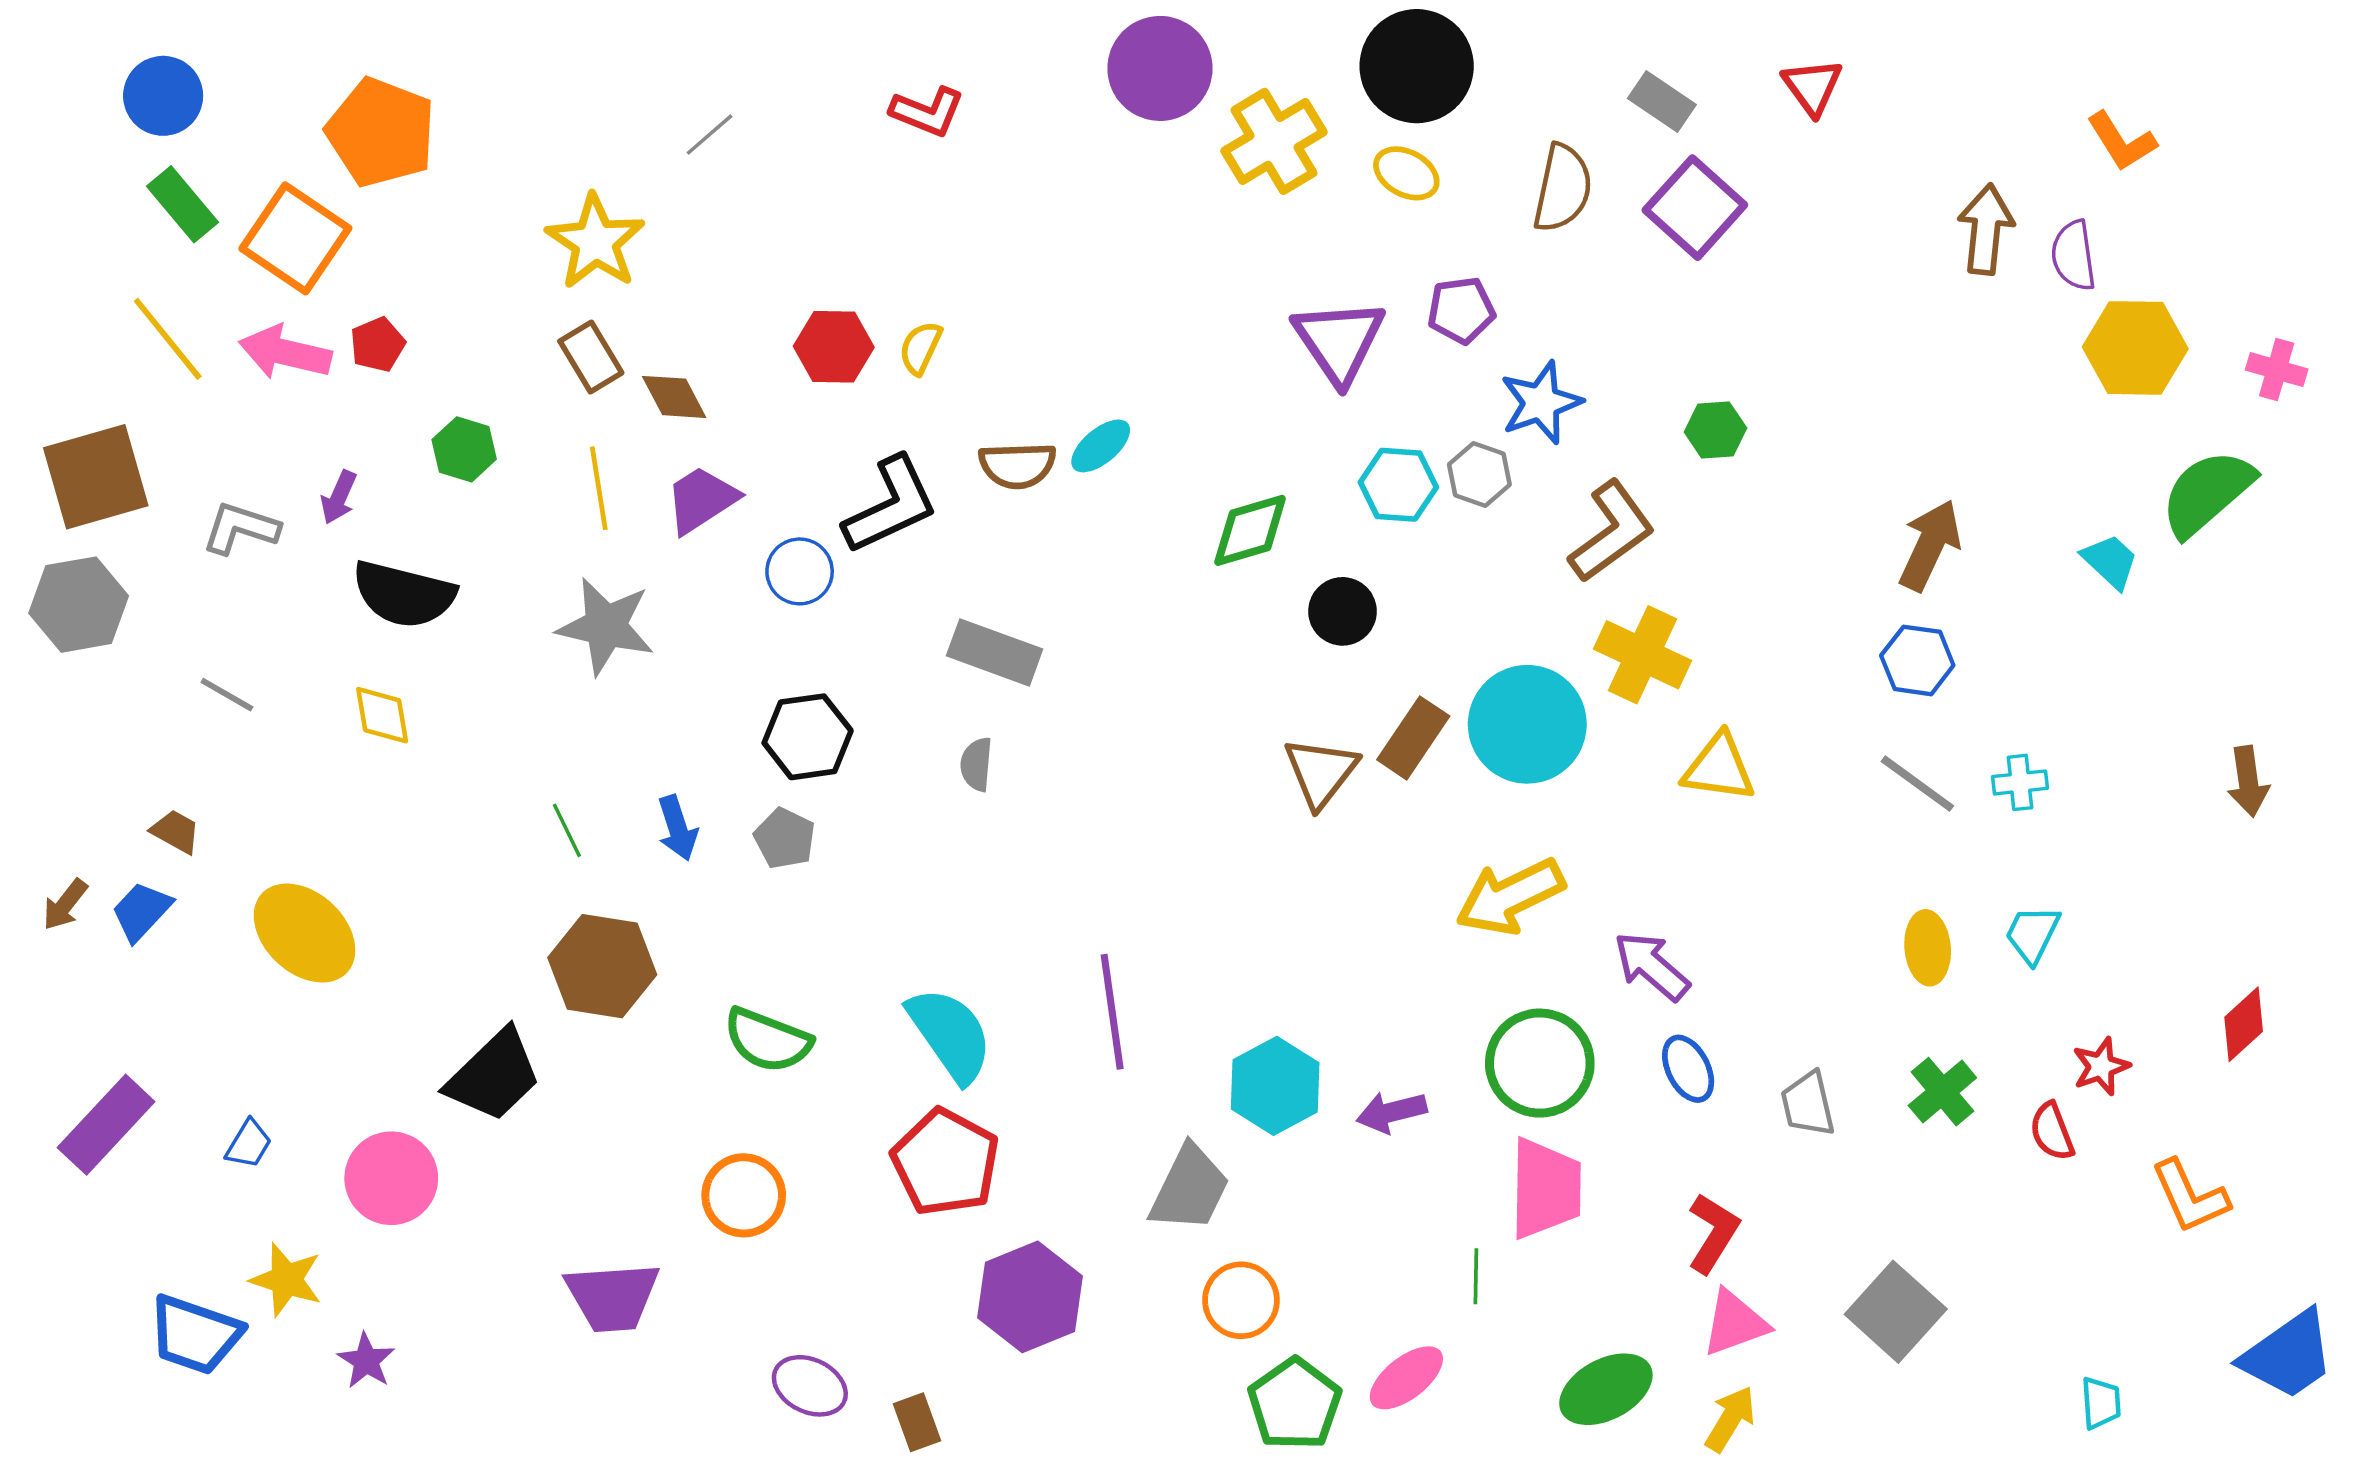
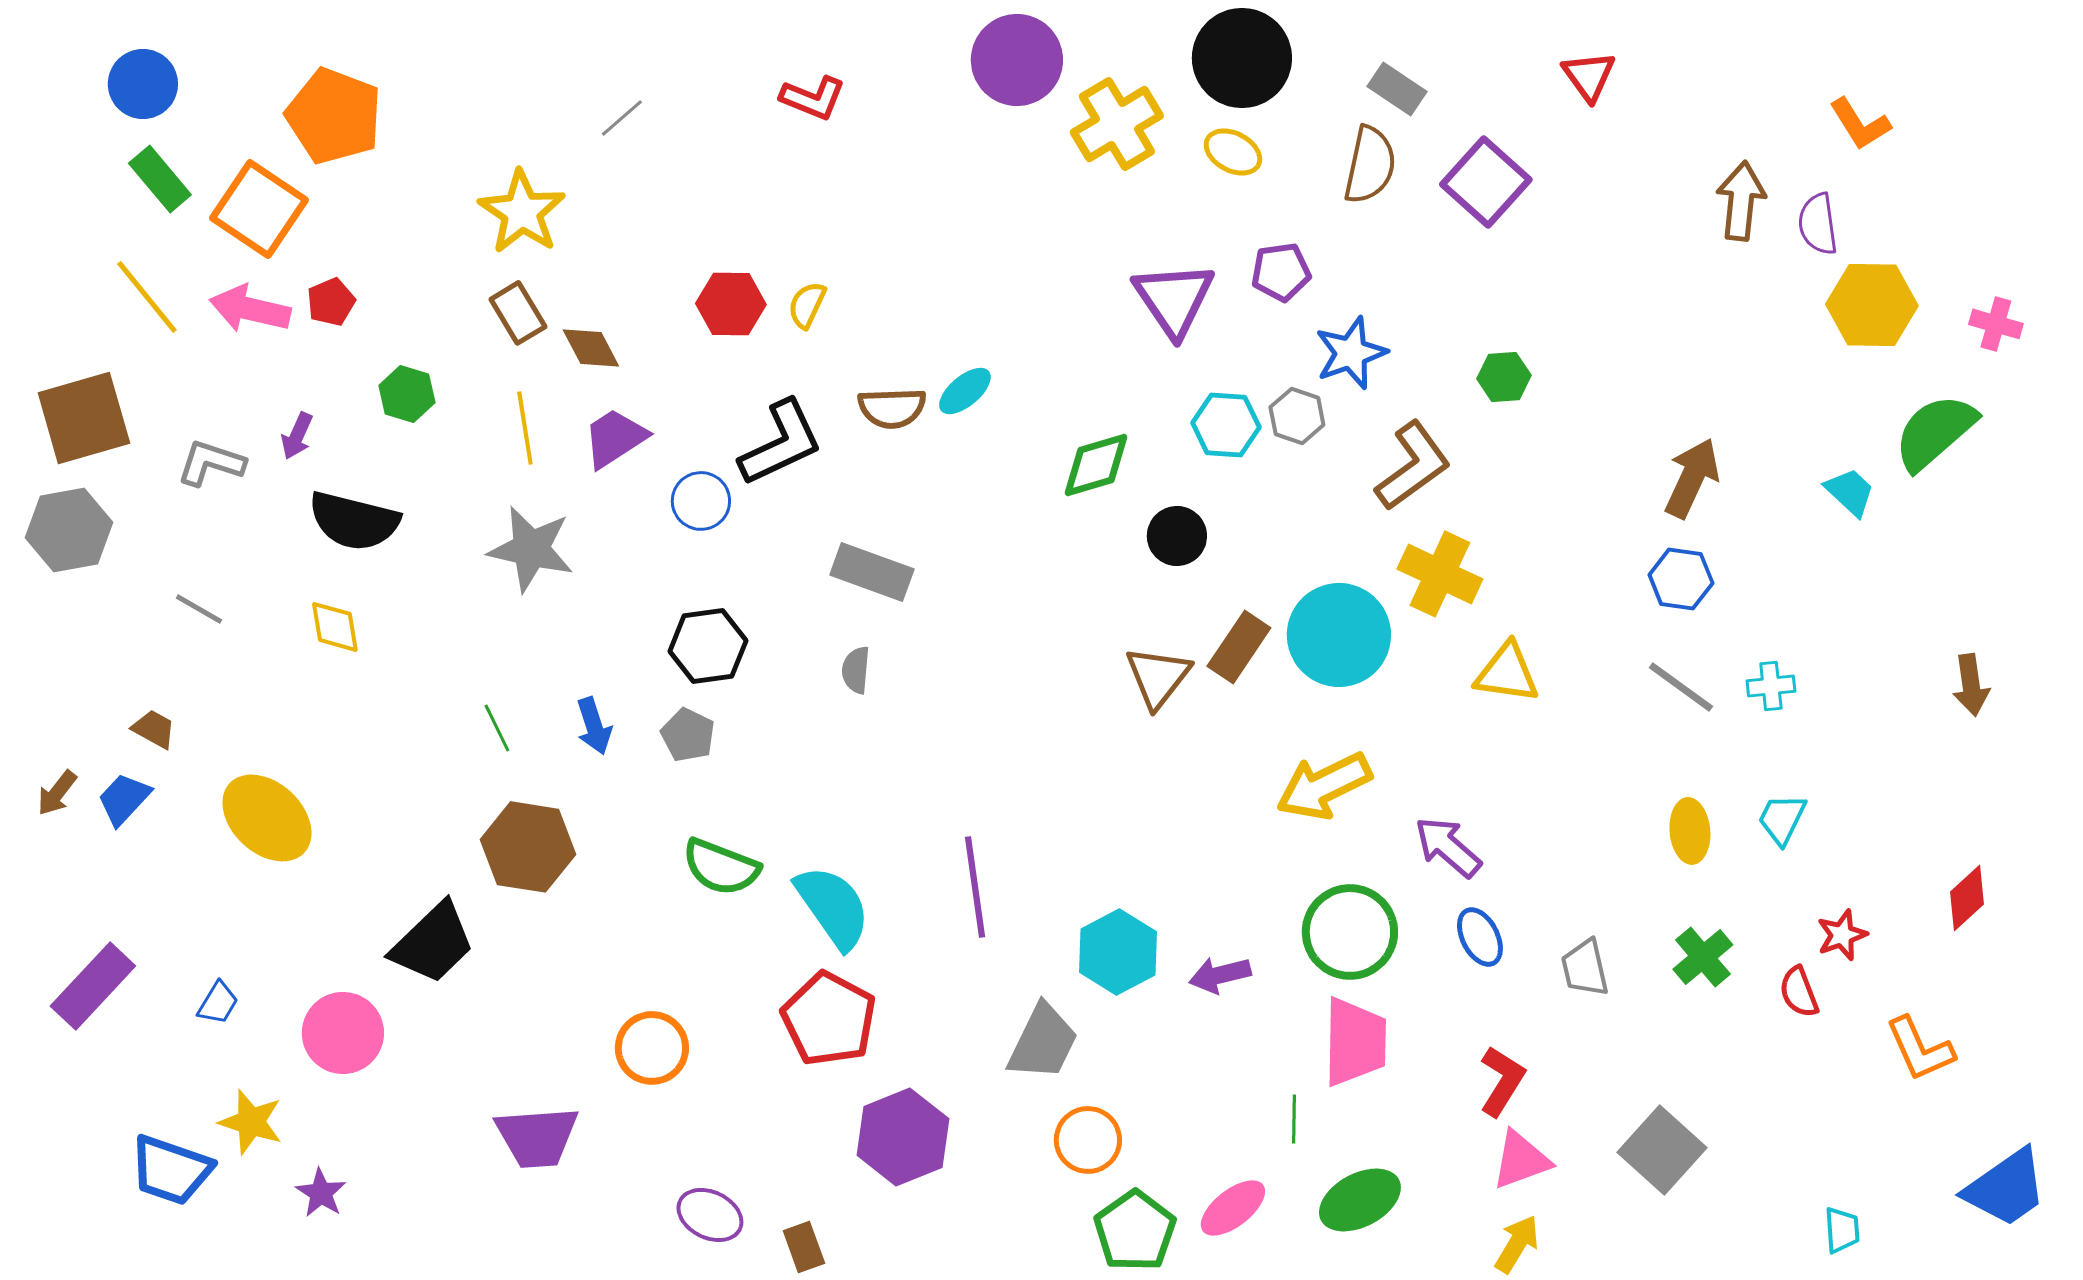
gray rectangle: (1662, 102) -> (1397, 89), moved
green semicircle: (768, 1040) -> (721, 867), moved
green ellipse: (1606, 1389) -> (1360, 1200), moved

